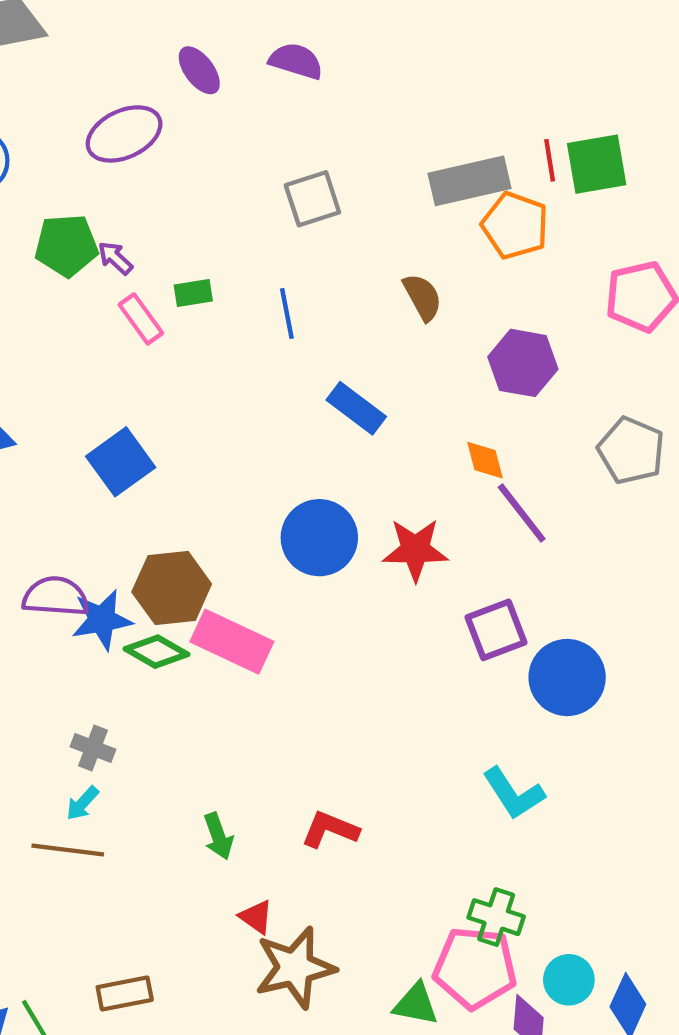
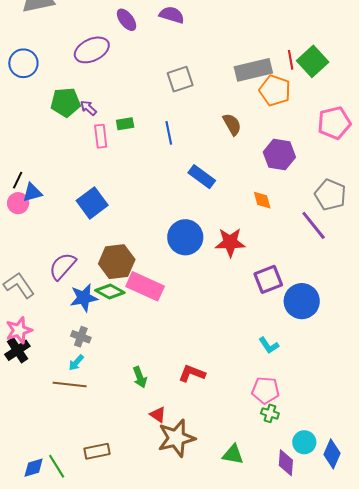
green square: (597, 164) -> (313, 61), turned -32
pink rectangle: (141, 319) -> (101, 136), turned 30
purple line: (522, 513) -> (314, 225), moved
purple semicircle: (56, 597) -> (63, 266), turned -52
blue star: (102, 620) -> (84, 298), moved
cyan L-shape: (514, 793) -> (269, 345), moved, size x0.7
green cross: (496, 917) -> (270, 413), size x0.7
pink pentagon: (475, 968) -> (266, 390), moved, size x0.7

